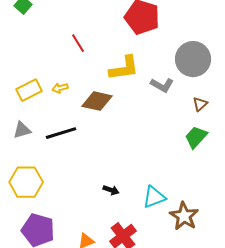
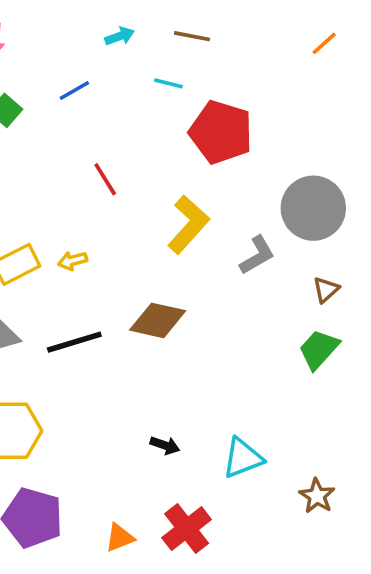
yellow L-shape: (124, 68) -> (188, 224), turned -40
gray L-shape: (162, 85) -> (257, 255), turned -60
brown diamond: (97, 101) -> (158, 320), moved
brown star: (184, 216) -> (317, 496), moved, size x0.7

